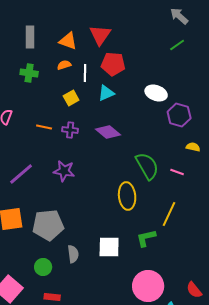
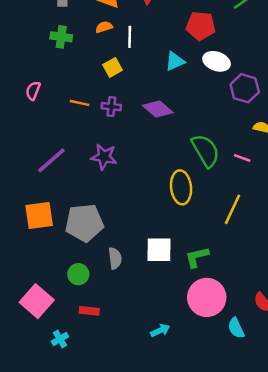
red pentagon: (113, 64) -> (201, 26), moved
cyan triangle: (106, 93) -> (175, 61), moved
green L-shape: (146, 238) -> (197, 257), moved

